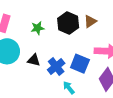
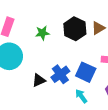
black triangle: (34, 60) -> (39, 80), moved, turned -40
cyan arrow: (69, 88) -> (81, 96), moved

